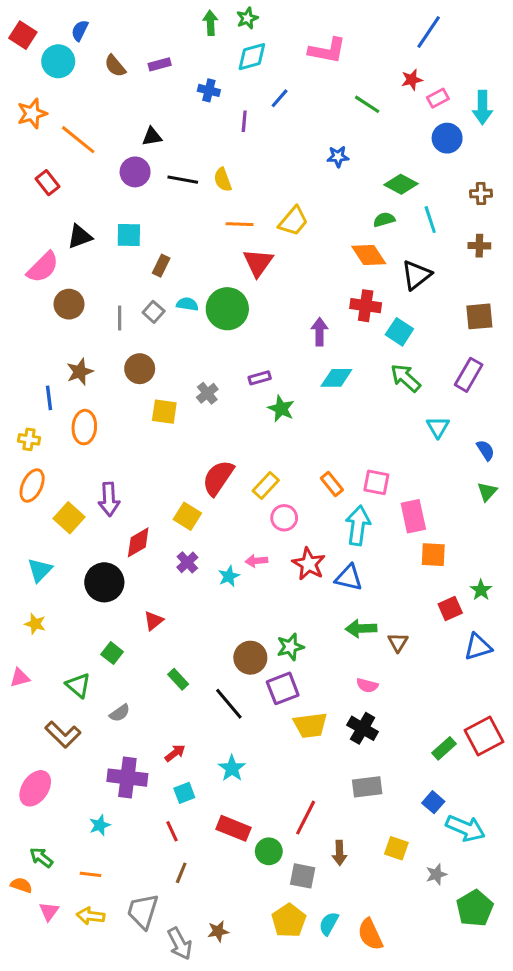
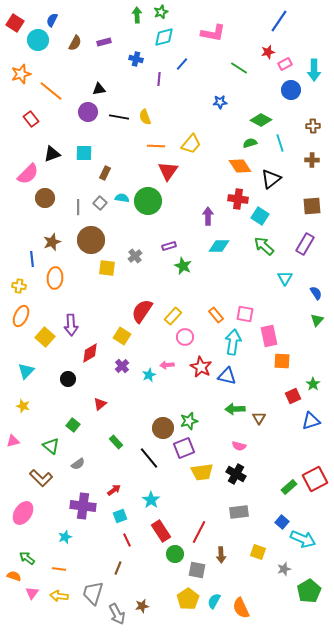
brown semicircle: (115, 66) -> (75, 43), turned -112
brown circle: (140, 369) -> (91, 240), size x1.4
black circle: (104, 582) -> (68, 379), size x0.6
red rectangle: (233, 828) -> (161, 531), moved, turned 35
red line: (172, 831) -> (127, 540), moved

